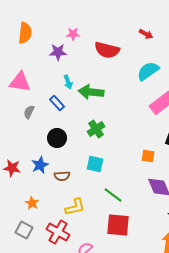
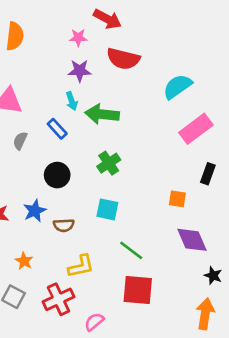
red arrow: (146, 34) -> (107, 19), moved, size x1.5
purple star: (58, 52) -> (80, 71), moved
red cross: (58, 232) -> (58, 299), turned 35

